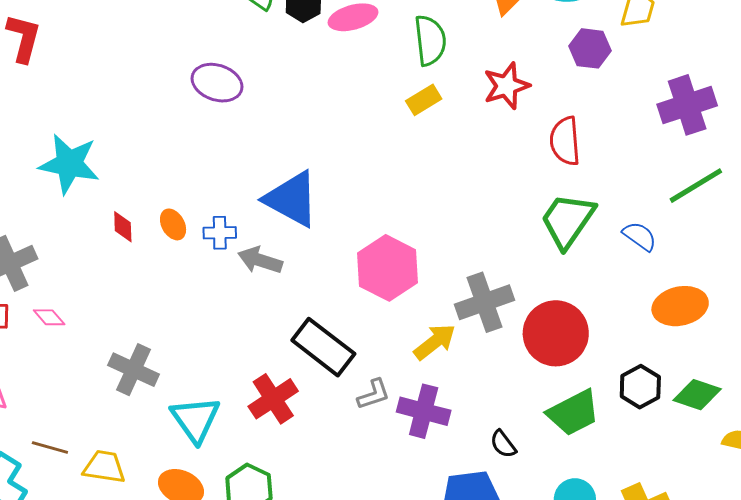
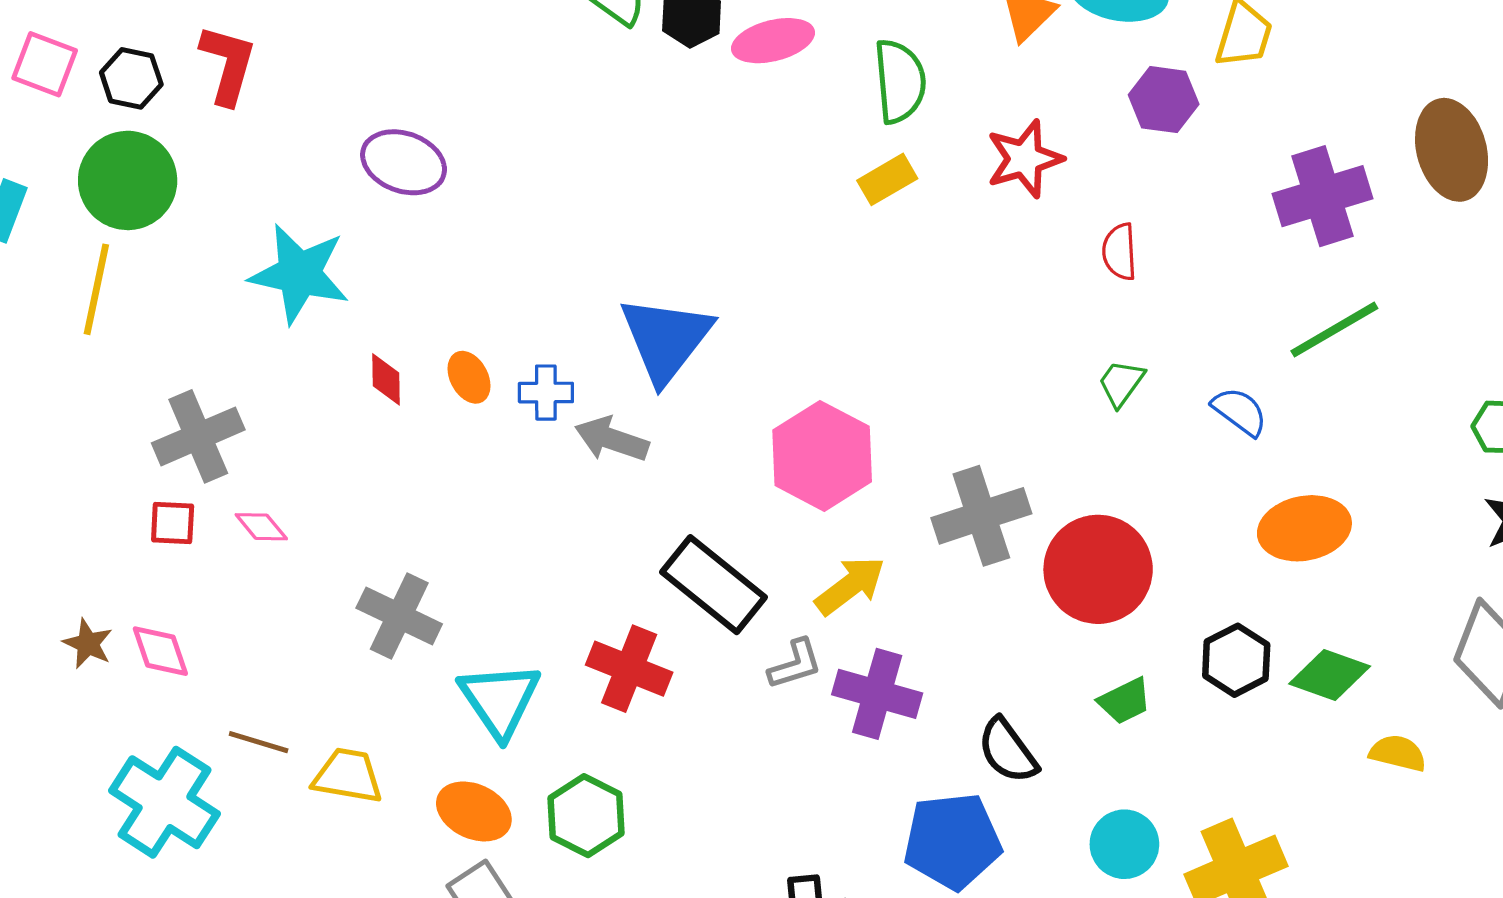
purple ellipse: (217, 83) -> (404, 162), moved
red semicircle: (565, 141) -> (1120, 252), size x0.7
blue triangle: (292, 199) -> (666, 339), turned 38
green trapezoid: (568, 220) -> (1121, 383), size x0.5
yellow arrow: (435, 342) -> (850, 586), moved
red cross: (273, 399) -> (629, 669), turned -36
green trapezoid: (573, 413) -> (1125, 701), size x0.6
black semicircle: (503, 444) -> (1008, 751), size x1.4

